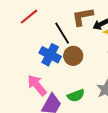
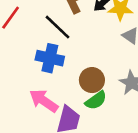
brown circle: (73, 56) -> (92, 80), moved

